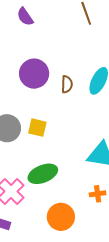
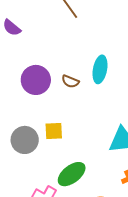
brown semicircle: (67, 84) -> (70, 81), turned 126

